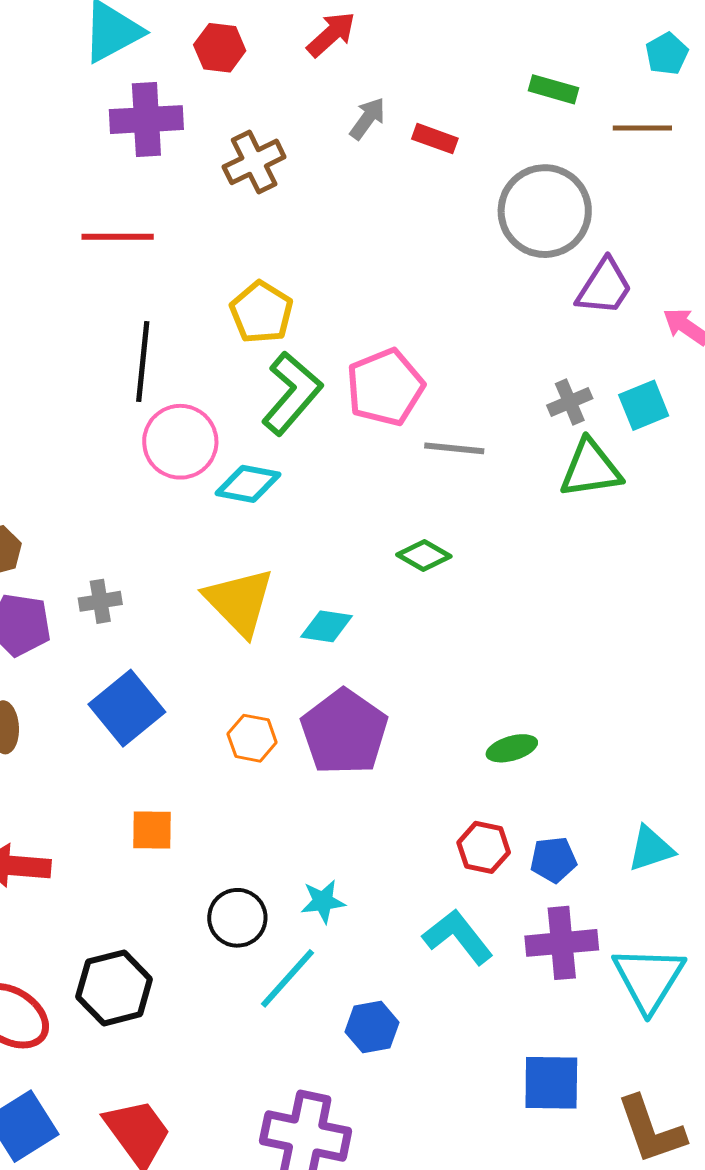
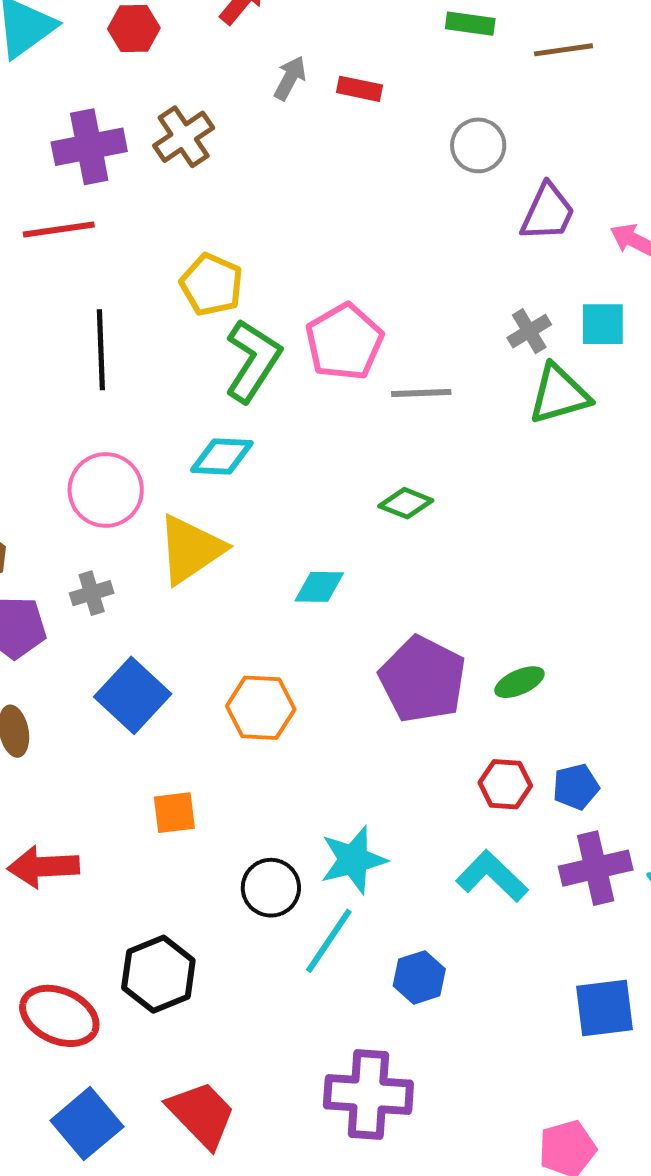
purple cross: (146, 120) -> (89, 147), moved
gray circle: (545, 211) -> (478, 145), size x0.6
cyan square: (644, 405) -> (603, 324), turned 30
pink circle: (180, 442) -> (106, 490), moved
yellow triangle: (239, 602) -> (190, 549), moved, turned 48
purple pentagon: (344, 732) -> (423, 679), moved
orange hexagon: (252, 738) -> (261, 708), size x1.4
cyan star: (323, 901) -> (353, 860), size x1.5

